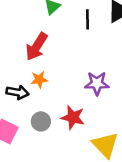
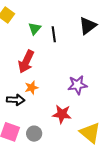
black line: (88, 19) -> (54, 34), moved
gray circle: (41, 121) -> (34, 134), moved

